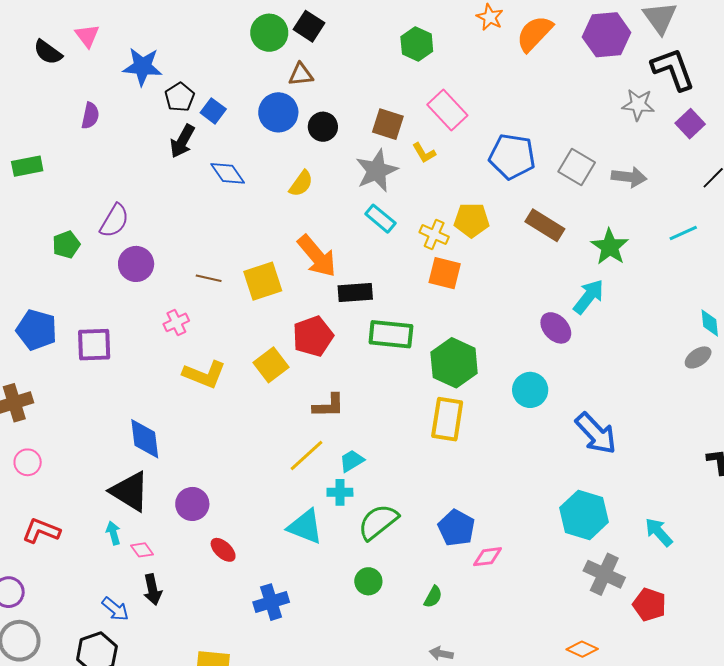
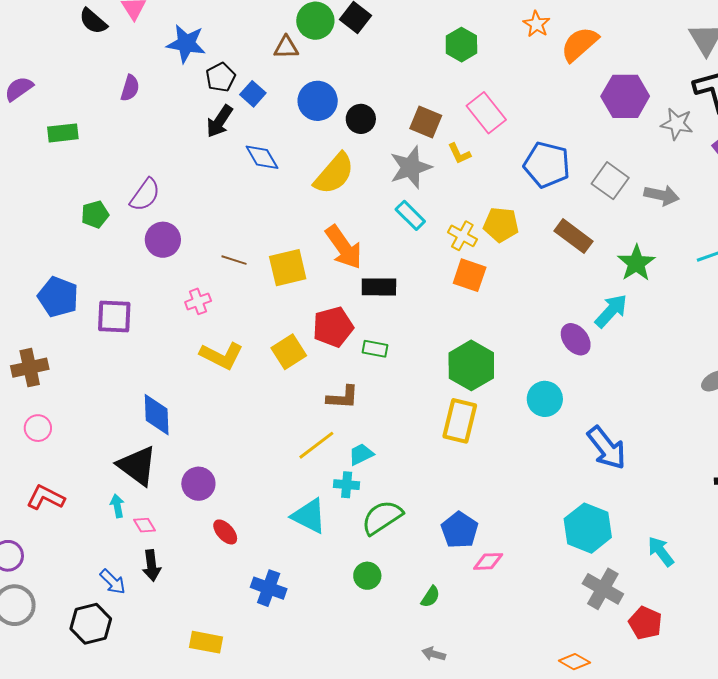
purple hexagon: (607, 35) -> (625, 96), moved
brown triangle: (301, 75) -> (286, 47), moved
yellow semicircle: (301, 184) -> (334, 174), size x1.6
green rectangle: (391, 334) -> (375, 349), moved, size x0.6
blue cross: (271, 602) -> (269, 588), turned 32

